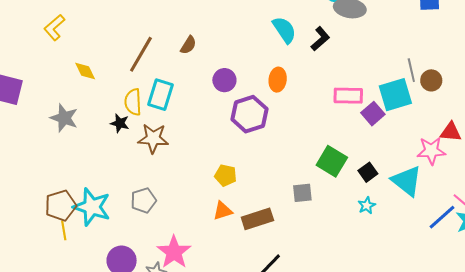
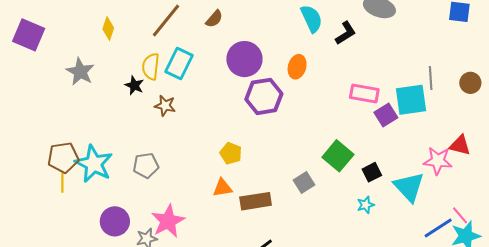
yellow diamond: (85, 71) -> (108, 28), turned 35
purple circle: (224, 80) -> (244, 59), size x1.5
brown circle: (431, 80) -> (470, 83), moved
brown star: (153, 138) -> (165, 106), size x0.7
gray square: (302, 193) -> (304, 182), turned -35

